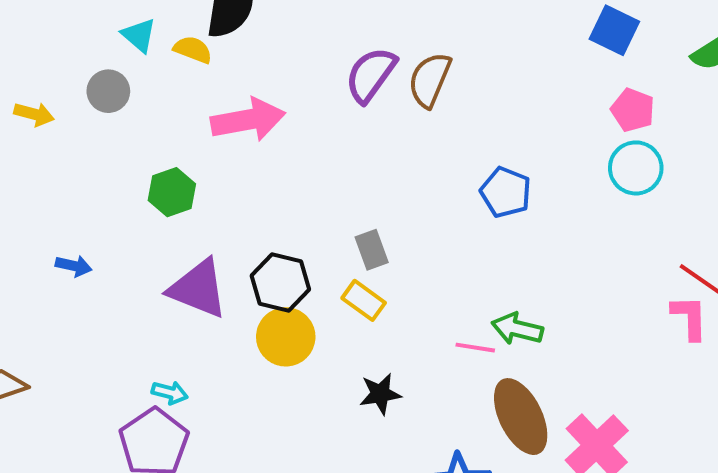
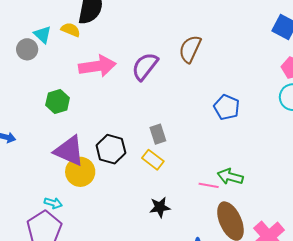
cyan triangle: (139, 35) -> (43, 35), moved
purple semicircle: (371, 75) -> (145, 66), moved
yellow circle: (286, 337) -> (80, 172), moved

